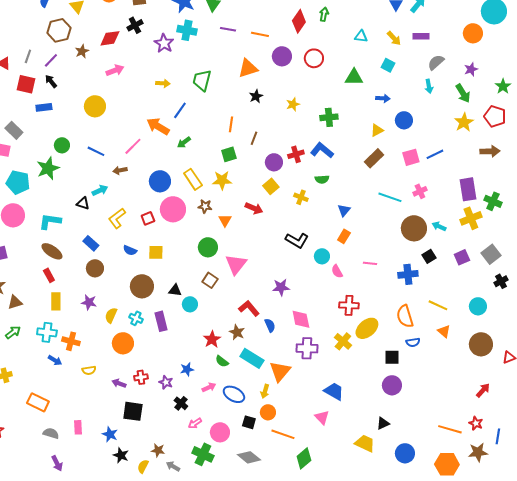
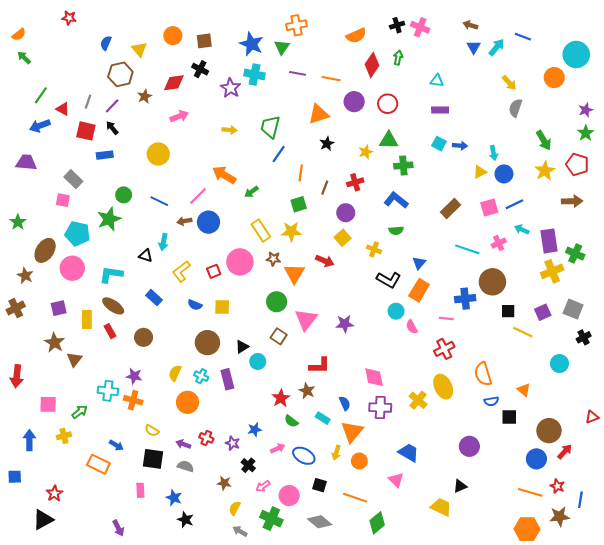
black cross: (135, 25) -> (200, 69), turned -35
purple rectangle: (421, 36) -> (440, 110), moved
yellow arrow: (394, 38) -> (509, 83), moved
gray semicircle: (436, 62) -> (515, 108), turned -30
cyan square: (388, 65) -> (439, 144), moved
purple star: (471, 69) -> (586, 110), moved
green triangle: (354, 77) -> (389, 140), moved
cyan arrow: (429, 86) -> (493, 153), moved
blue line: (180, 110) -> (279, 154), moved
blue circle: (404, 120) -> (504, 174), moved
yellow triangle: (377, 130) -> (480, 172), moved
red cross: (296, 154) -> (355, 182), moved
blue circle: (160, 181) -> (208, 222), moved
cyan arrow: (100, 190) -> (163, 242), turned 126
orange triangle: (225, 220) -> (294, 273), size x1.5
cyan arrow: (439, 226) -> (522, 229), moved
orange rectangle: (344, 236) -> (419, 290), size x1.5
black L-shape: (297, 240) -> (389, 280), moved
gray square: (491, 254) -> (573, 309), turned -30
black square: (429, 256) -> (508, 311), turned 32
brown circle: (95, 268) -> (144, 337), moved
blue cross: (408, 274) -> (465, 299), moved
purple star: (281, 287) -> (345, 324), moved
black triangle: (175, 290) -> (242, 347), turned -40
yellow rectangle: (56, 301) -> (87, 320), moved
brown triangle: (15, 302) -> (74, 359), turned -35
purple star: (89, 302) -> (134, 376), moved
red cross: (349, 305) -> (444, 349), moved, turned -30
yellow line: (438, 305) -> (523, 332), moved
red L-shape: (249, 308) -> (320, 366), turned 130
blue semicircle: (270, 325) -> (345, 403), moved
yellow ellipse: (367, 328) -> (443, 387), turned -75
green arrow: (13, 332) -> (80, 412), moved
brown circle: (481, 344) -> (549, 431), moved
black square: (392, 357) -> (509, 417), moved
cyan rectangle: (252, 358) -> (323, 418), size x0.6
blue arrow: (55, 360) -> (116, 445), moved
yellow semicircle: (89, 370) -> (152, 431), turned 40
red cross: (141, 377) -> (206, 438), turned 32
black square: (133, 411) -> (153, 459), moved
orange circle: (268, 412) -> (359, 461), moved
gray semicircle: (51, 433) -> (185, 466), moved
brown star: (158, 450) -> (224, 483), moved
blue circle: (405, 453) -> (536, 459), moved
yellow semicircle: (143, 466) -> (235, 508), moved

